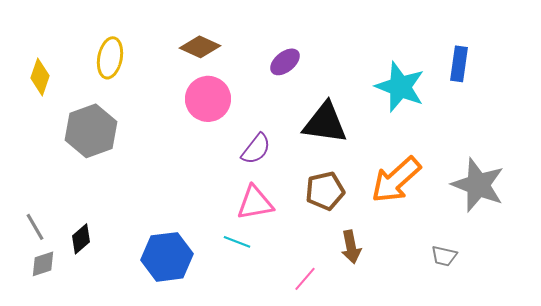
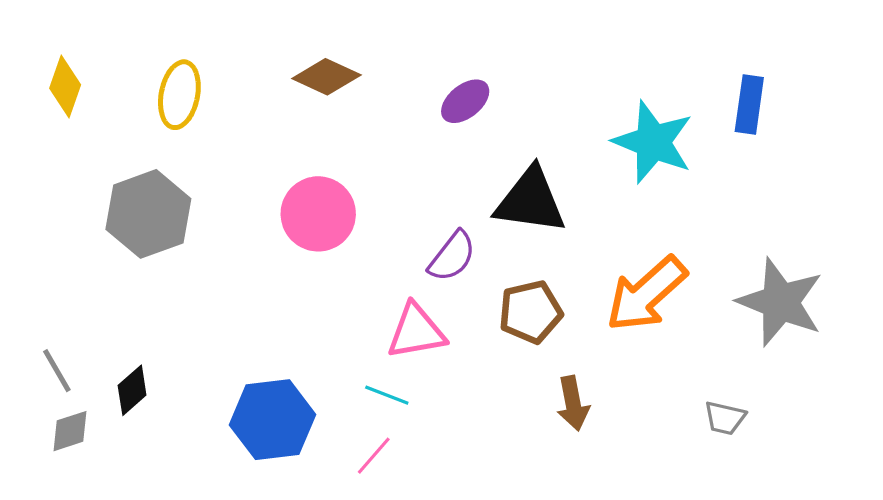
yellow diamond: (40, 77) -> (65, 87), moved
pink circle: (208, 99) -> (318, 214), moved
purple semicircle: (256, 149) -> (452, 256), moved
pink line: (305, 279) -> (374, 456), moved

